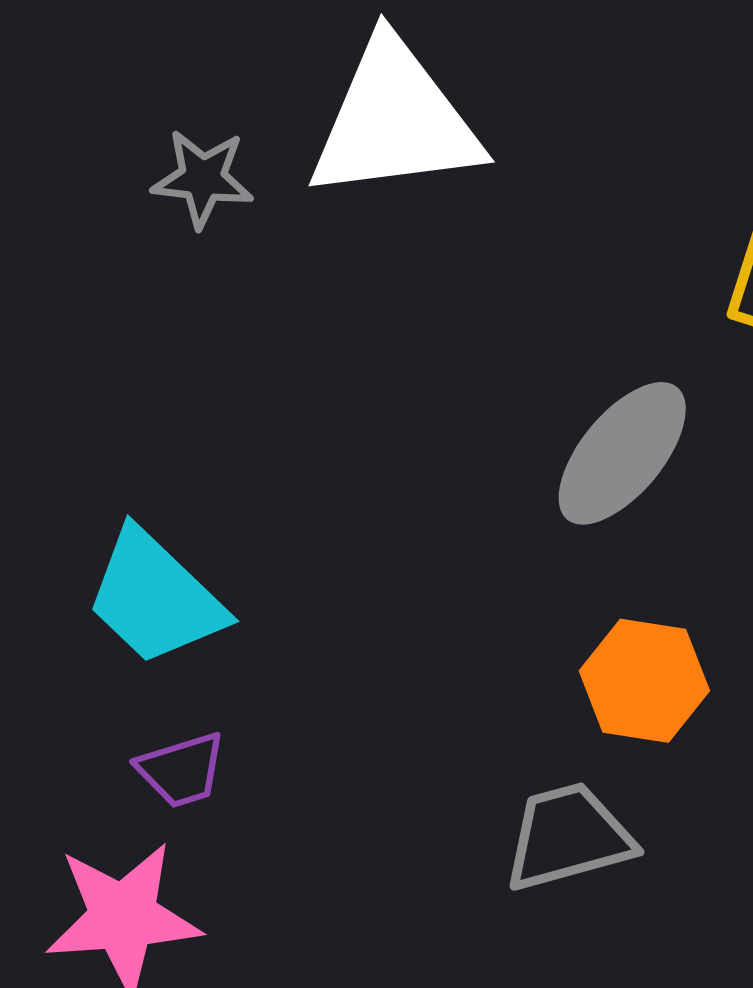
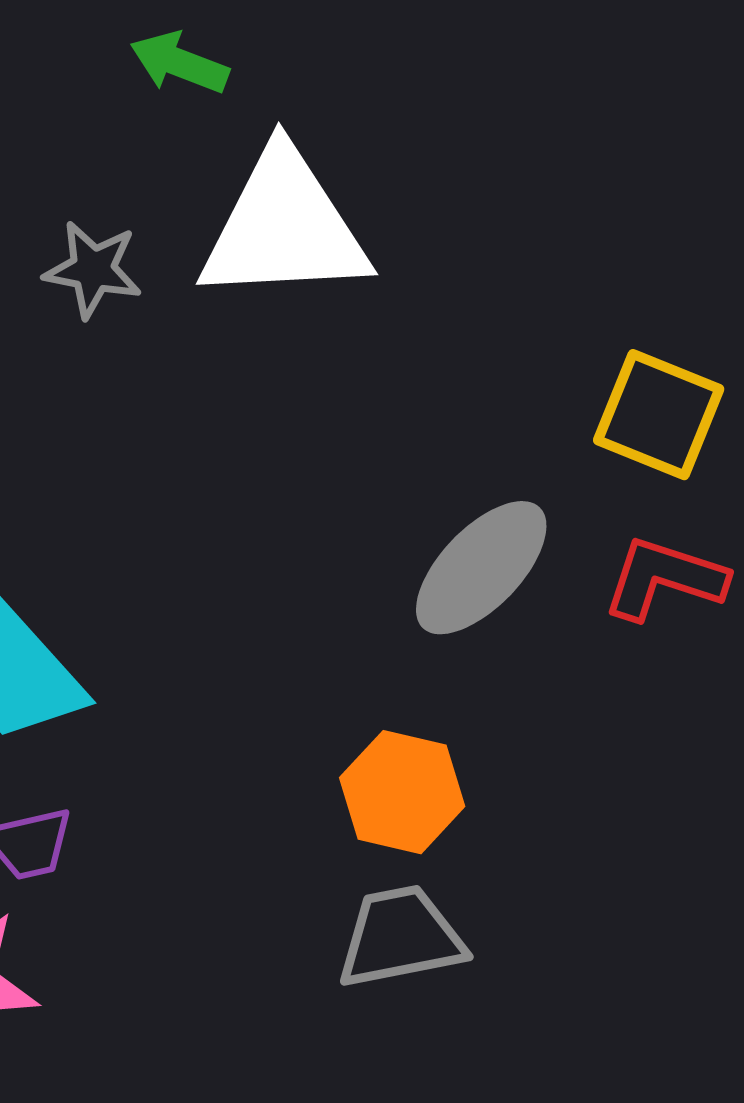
orange hexagon: (644, 681) -> (402, 792), moved

